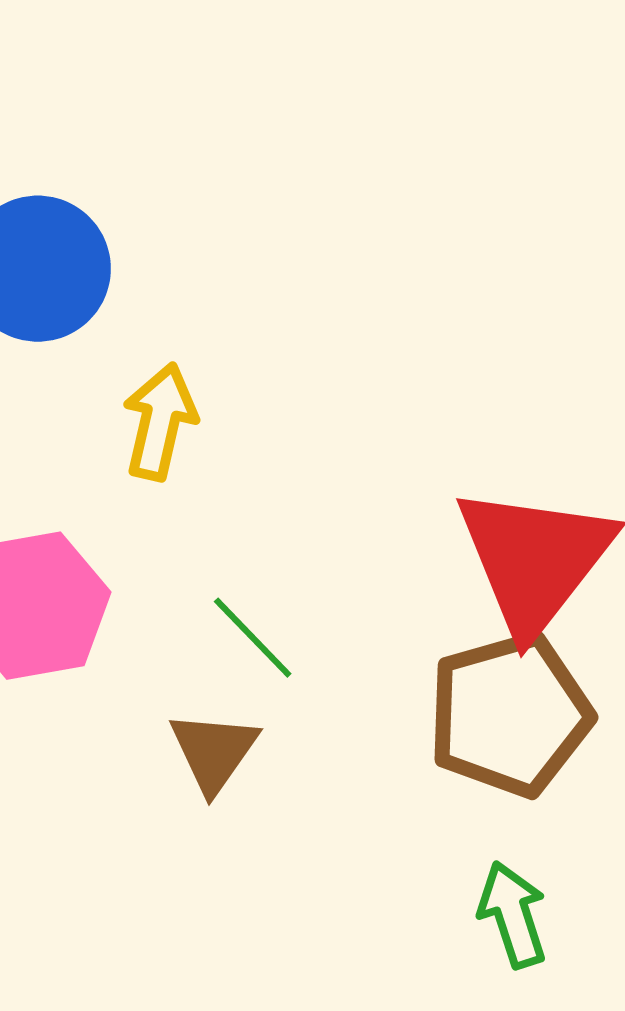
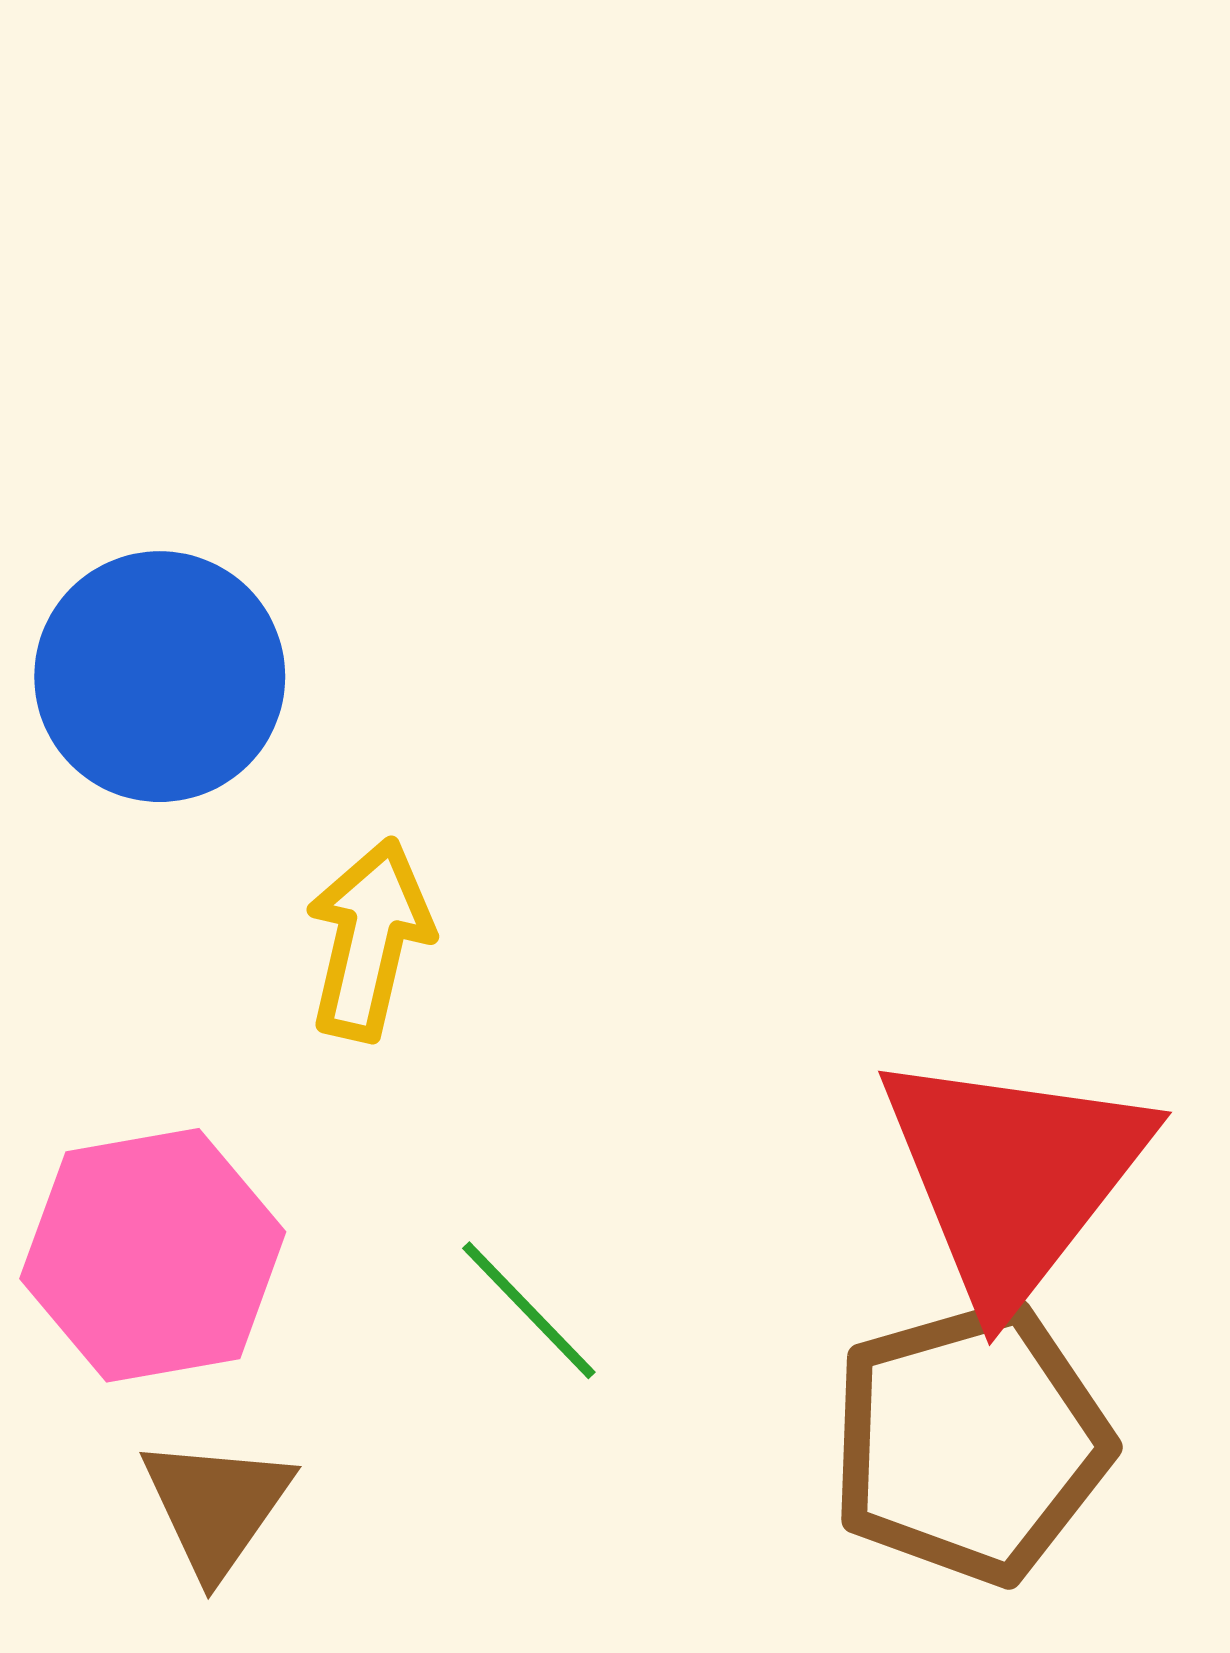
brown triangle: (214, 752) -> (216, 1506), moved

